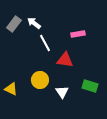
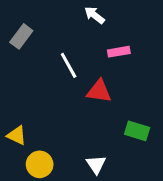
white arrow: (34, 23) -> (94, 15), moved
yellow circle: (40, 80) -> (40, 164), moved
white triangle: (62, 92) -> (96, 164), moved

